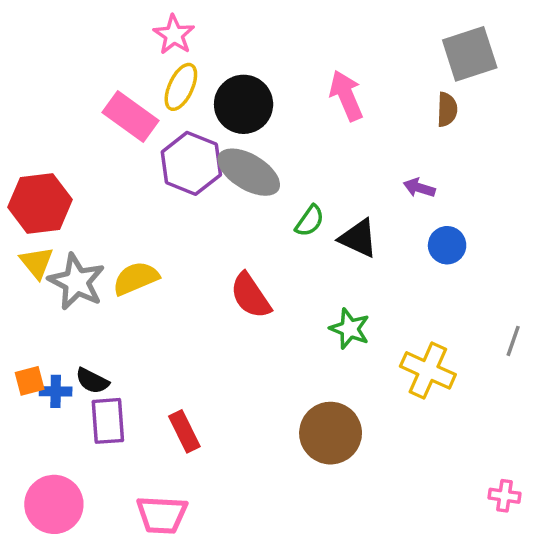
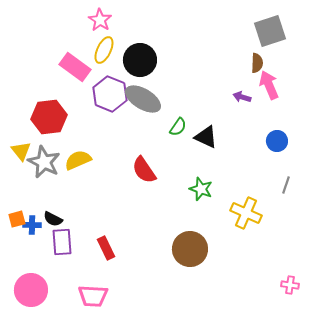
pink arrow: (346, 96) -> (269, 85), moved
purple arrow: (419, 188) -> (242, 97), moved
red hexagon: (40, 203) -> (49, 117), moved
blue circle: (447, 245) -> (277, 141), moved
gray line: (513, 341) -> (286, 185), moved

